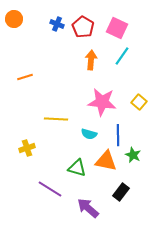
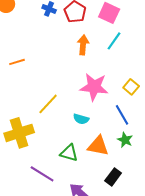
yellow line: (56, 119) -> (48, 104), turned -50
blue line: (118, 135) -> (122, 115), moved, turned -30
yellow cross: (27, 148) -> (19, 133), size x1.8

